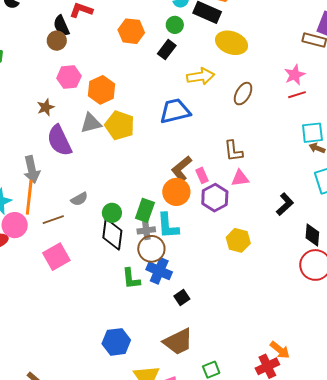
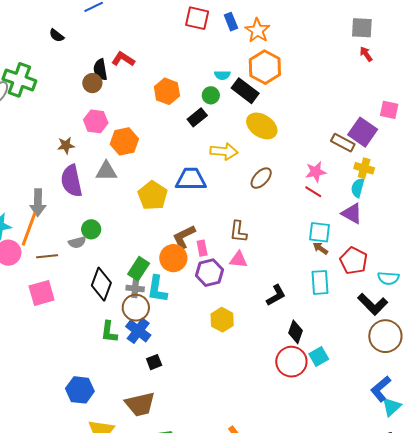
red line: (297, 95) -> (313, 192), turned 36
yellow pentagon: (120, 125) -> (153, 196), moved
green circle: (112, 213) -> (91, 229), moved

